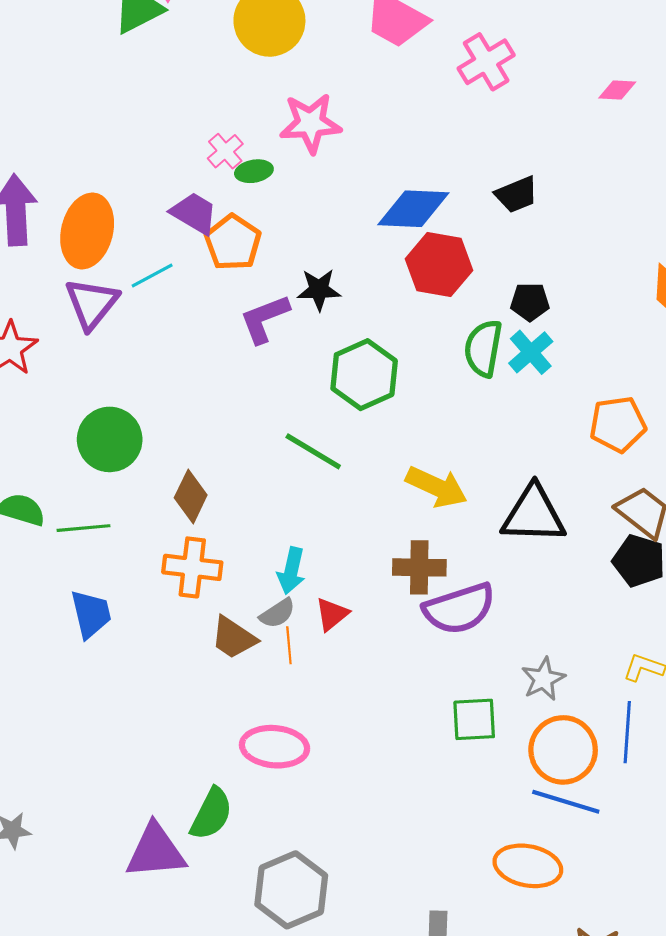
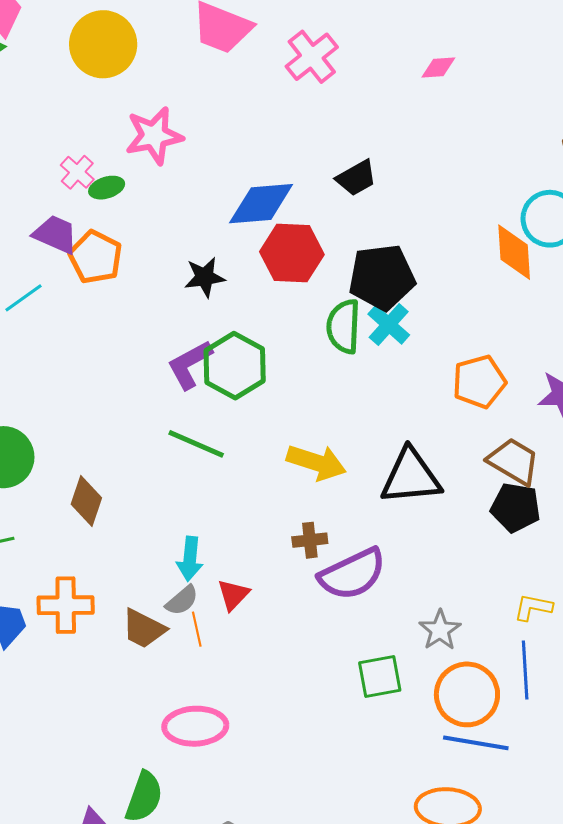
black star: (319, 290) -> (205, 277), moved
black pentagon: (530, 302) -> (382, 277), size x1.8
purple L-shape: (265, 319) -> (190, 365), moved
orange cross: (192, 567) -> (66, 605), moved
brown cross: (419, 567) -> (310, 540), size x0.7

